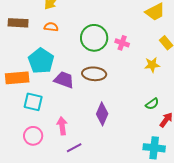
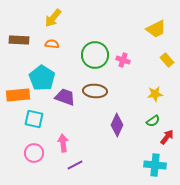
yellow star: (152, 65) -> (155, 94), moved
purple diamond: (102, 114) -> (117, 125), moved

